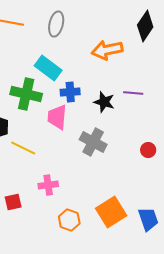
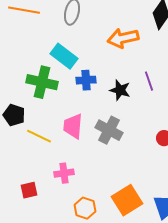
purple line: (133, 93) -> (149, 81), turned 66
pink trapezoid: (57, 117) -> (73, 126), moved

